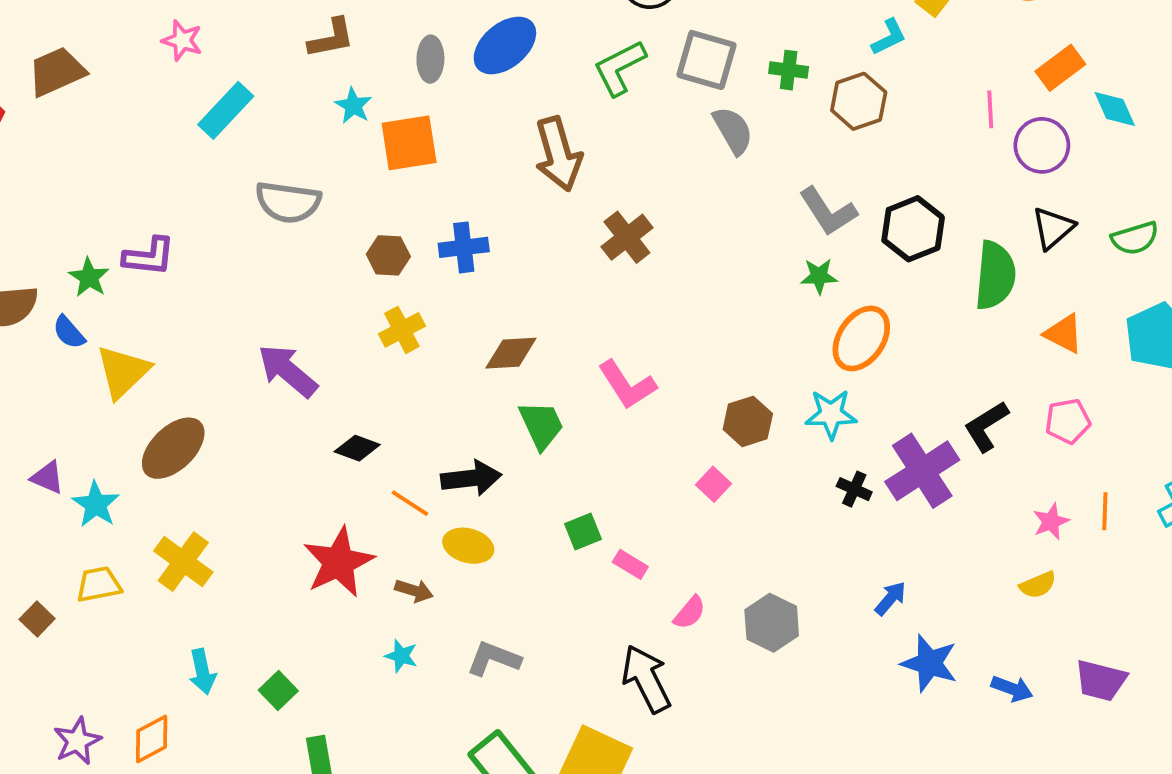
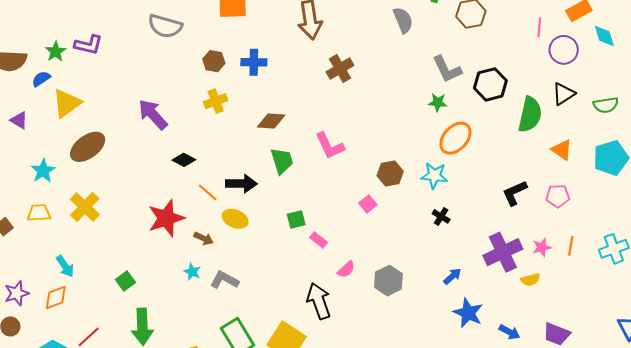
blue semicircle: (69, 332) -> (41, 79), turned 90
purple cross: (922, 471) -> (503, 252), moved
purple triangle: (47, 477) -> (19, 120), moved
gray L-shape: (494, 659) -> (224, 280), moved
cyan arrow: (202, 672) -> (65, 266), moved, turned -30

